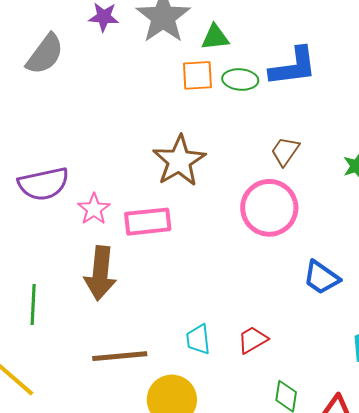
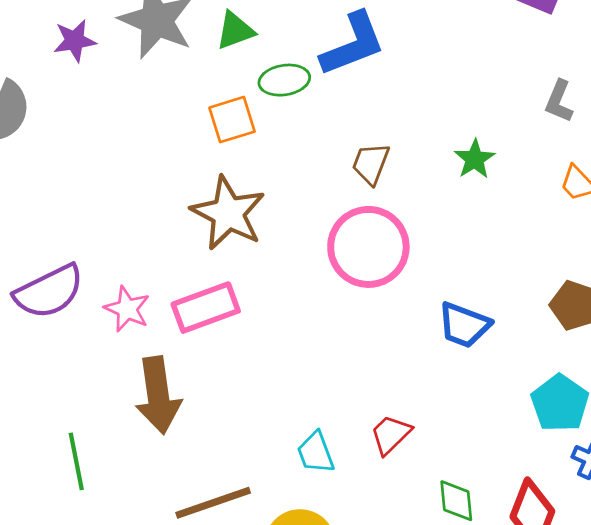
orange square: (197, 75) -> (232, 120), moved

